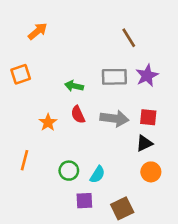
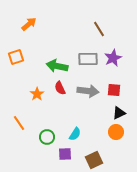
green arrow: (74, 86) -> (57, 66), size x1.5
black triangle: (144, 143) -> (119, 113), moved
orange line: (25, 160) -> (19, 123), turned -49
green circle: (69, 171) -> (47, 137), moved

